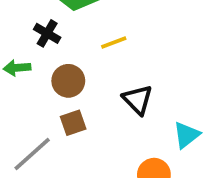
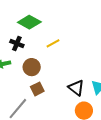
black triangle: (138, 100) -> (76, 88), moved

